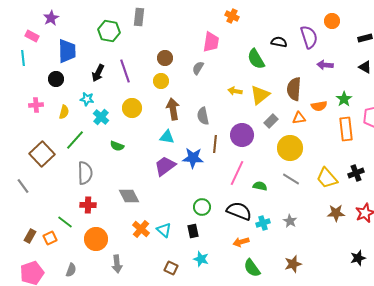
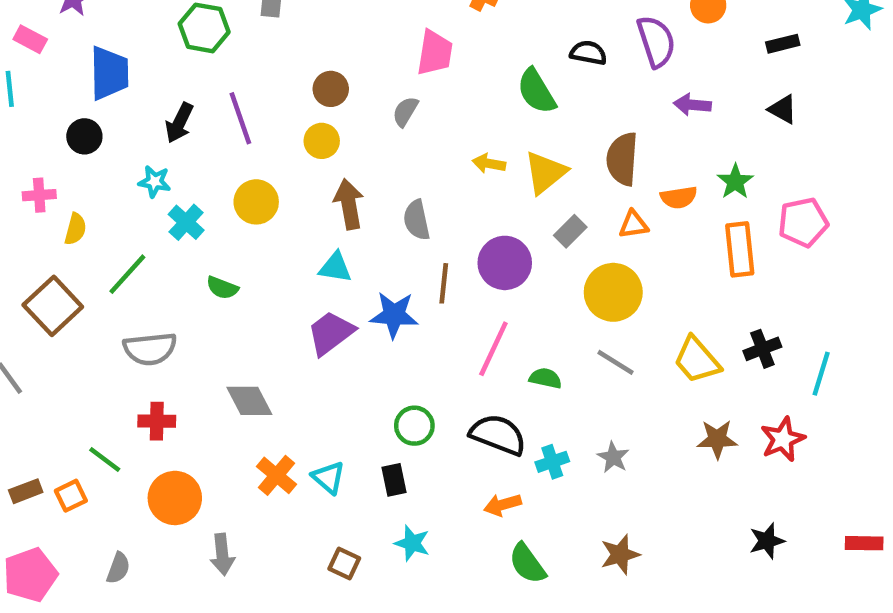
yellow semicircle: (64, 112) -> (75, 229), moved
gray semicircle: (85, 173) -> (150, 349), turned 85
brown rectangle: (30, 236) -> (26, 491), turned 40

